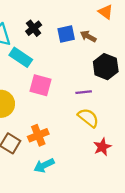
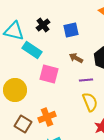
brown arrow: (88, 36) -> (76, 58), moved
yellow semicircle: (88, 118) -> (90, 102), turned 30

